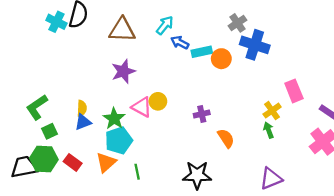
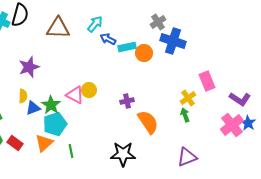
purple star: (123, 71) -> (29, 67), moved
blue triangle: (83, 122) -> (33, 108), moved
orange semicircle: (226, 138) -> (148, 122), size x1.4

